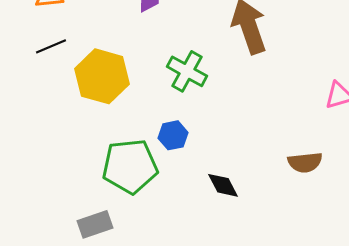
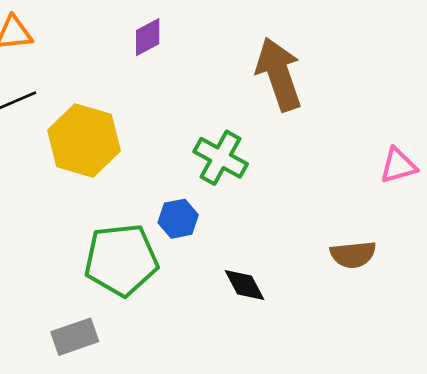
green cross: (187, 71) -> (221, 158), moved

